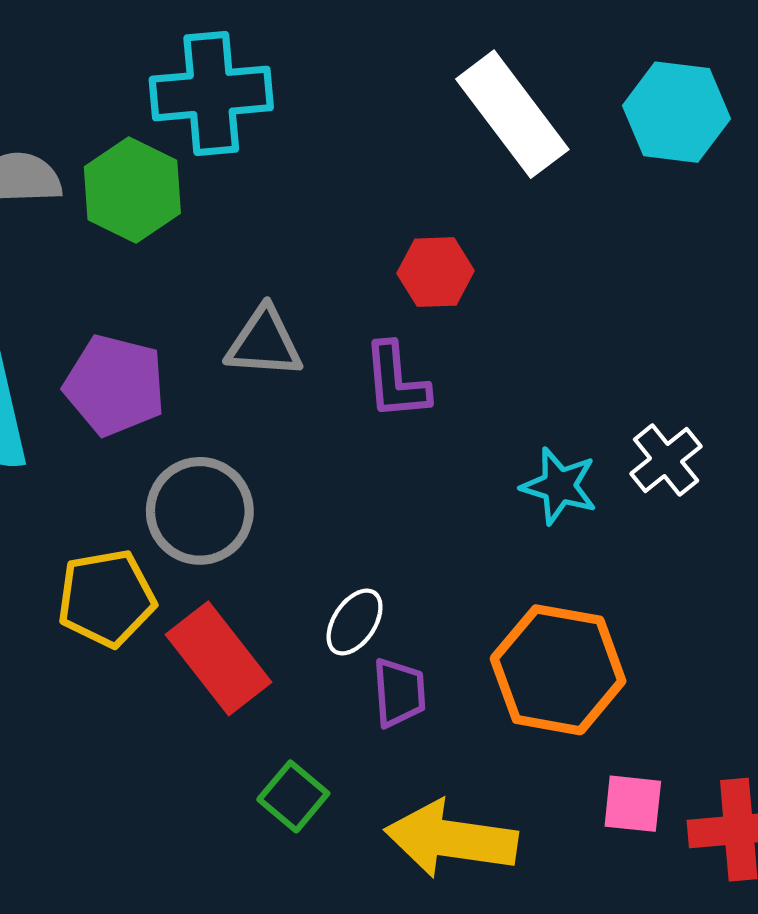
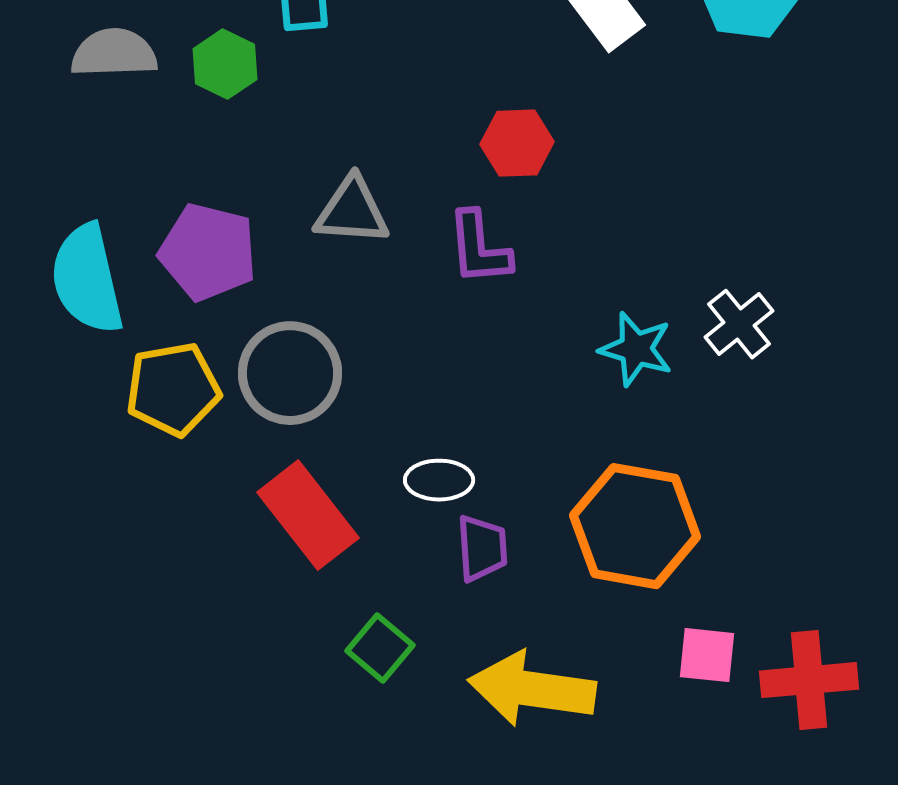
green hexagon: (132, 190) -> (225, 64), size x0.7
yellow pentagon: (106, 598) -> (173, 389), moved
white ellipse: (355, 622) -> (439, 480), turned 56

